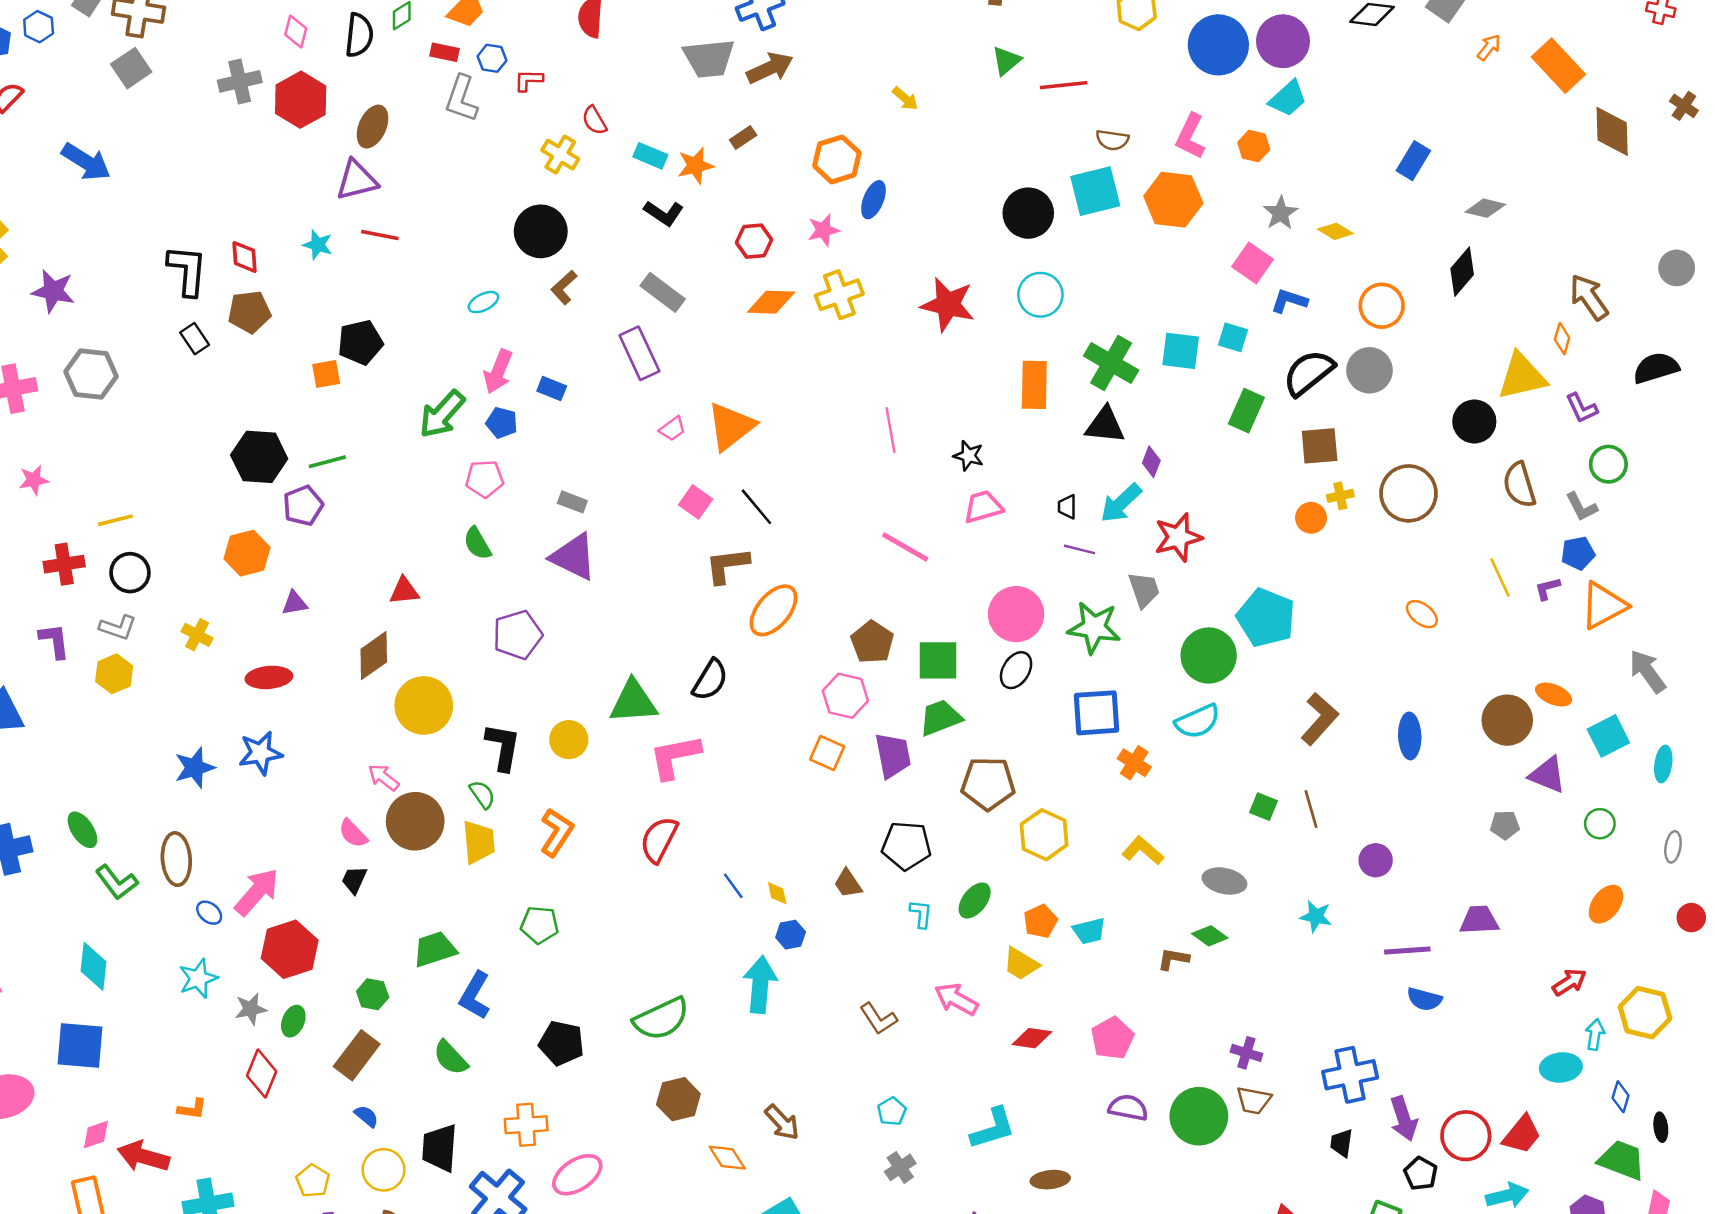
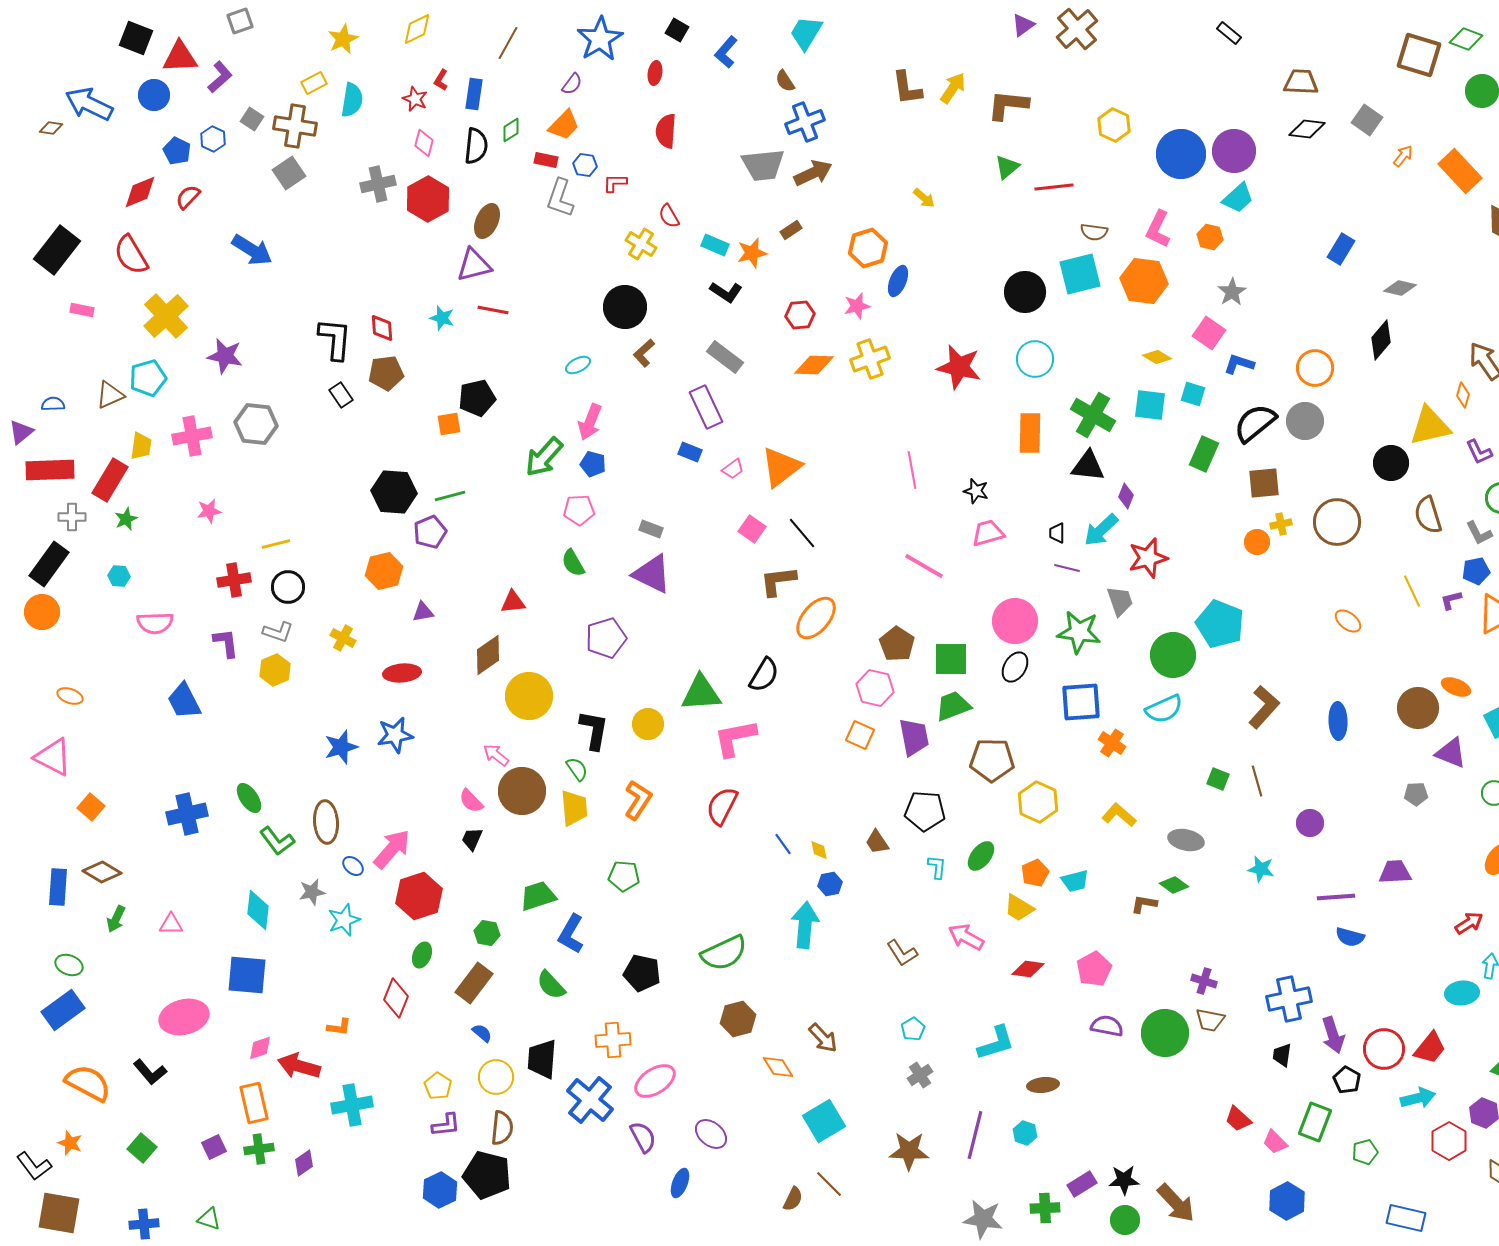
yellow diamond: (1335, 231) -> (1157, 357), moved
blue rectangle: (552, 389) -> (690, 452), moved
gray star: (251, 1009) -> (312, 892), moved

